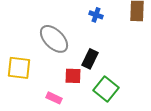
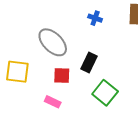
red square: (73, 76) -> (62, 76), moved

